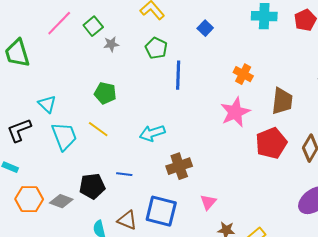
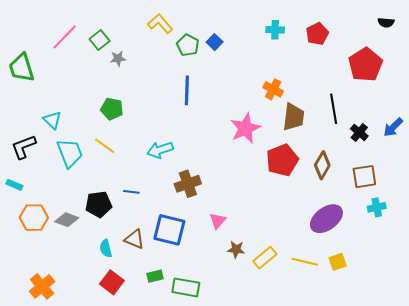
cyan cross: (264, 16) -> (275, 30), size x0.7
green pentagon: (156, 48) -> (188, 45), moved
orange cross: (243, 74) -> (273, 89), moved

